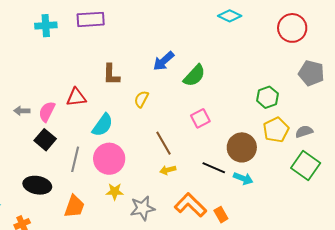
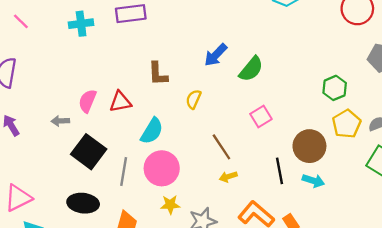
pink semicircle: (47, 112) -> (87, 101), moved
black square: (45, 140) -> (89, 152), size x1.4
black line: (214, 168) -> (279, 171), turned 60

